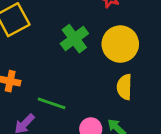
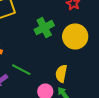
yellow semicircle: (124, 87) -> (61, 74), moved

